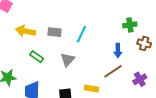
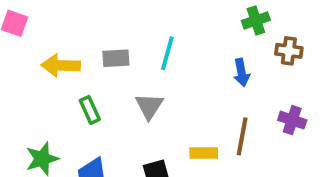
green rectangle: (37, 57) -> (90, 110), turned 40
brown line: (113, 71) -> (242, 136), moved, turned -36
purple cross: (140, 79) -> (292, 120), turned -32

